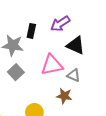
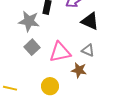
pink triangle: (52, 65) -> (60, 52), moved

